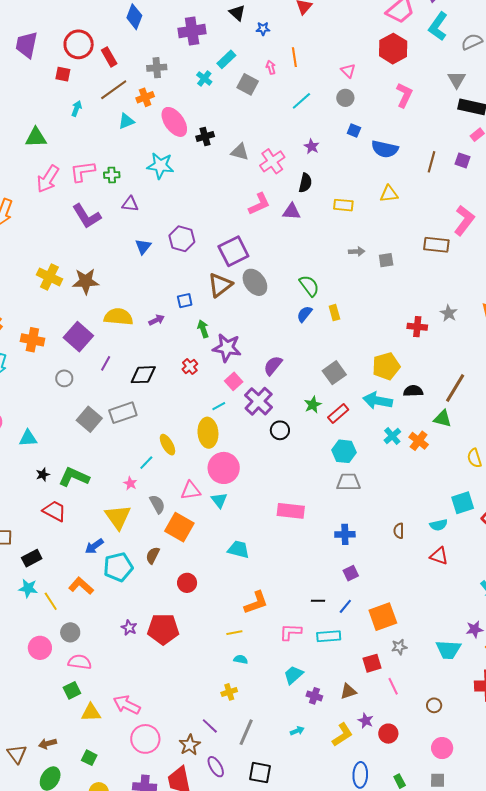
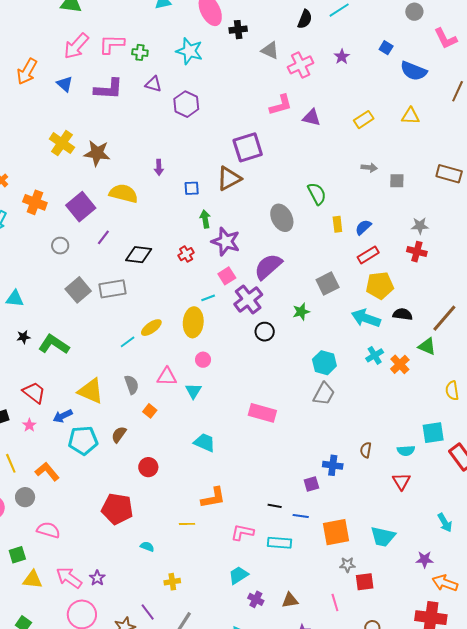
pink L-shape: (404, 95) -> (446, 38), moved, turned 120
gray circle: (345, 98) -> (414, 12), moved
black semicircle: (305, 183) -> (305, 19), moved
yellow rectangle: (343, 205) -> (364, 120), turned -48
purple L-shape: (87, 216) -> (108, 89), turned -64
purple hexagon: (182, 239) -> (186, 104), moved
blue triangle: (143, 247) -> (65, 84), moved, turned -36
gray ellipse: (255, 282) -> (282, 218), moved
gray star: (449, 313) -> (420, 226), moved, turned 30
blue semicircle: (304, 314) -> (363, 227), moved
purple arrow: (157, 320) -> (159, 167), moved, turned 105
purple semicircle: (273, 366) -> (268, 267), size x1.4
red rectangle: (338, 414) -> (368, 255), moved
yellow ellipse: (167, 445) -> (151, 328), turned 75
pink circle: (224, 468) -> (203, 360), size x0.5
gray trapezoid: (348, 482) -> (324, 394), turned 110
pink star: (130, 483) -> (29, 425), moved
red trapezoid: (54, 511) -> (34, 393), moved
yellow triangle: (118, 517) -> (91, 391), turned -40
orange square: (179, 527) -> (150, 411), size x0.5
blue cross: (345, 534) -> (333, 465), moved
red triangle: (439, 556) -> (401, 481), turned 30
orange L-shape: (81, 586) -> (47, 472), moved
blue line: (345, 606) -> (301, 516), turned 49
purple star: (129, 628) -> (97, 578), moved
cyan trapezoid: (448, 650) -> (383, 537), moved
cyan semicircle: (241, 659) -> (147, 547), moved
pink semicircle: (80, 662) -> (48, 530), moved
red square: (372, 663) -> (365, 582), moved

